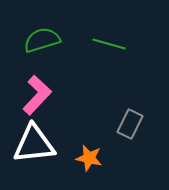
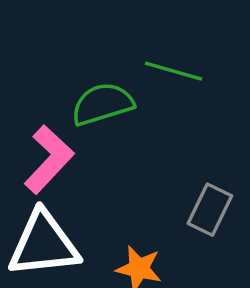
green semicircle: (42, 40) -> (103, 104), moved

